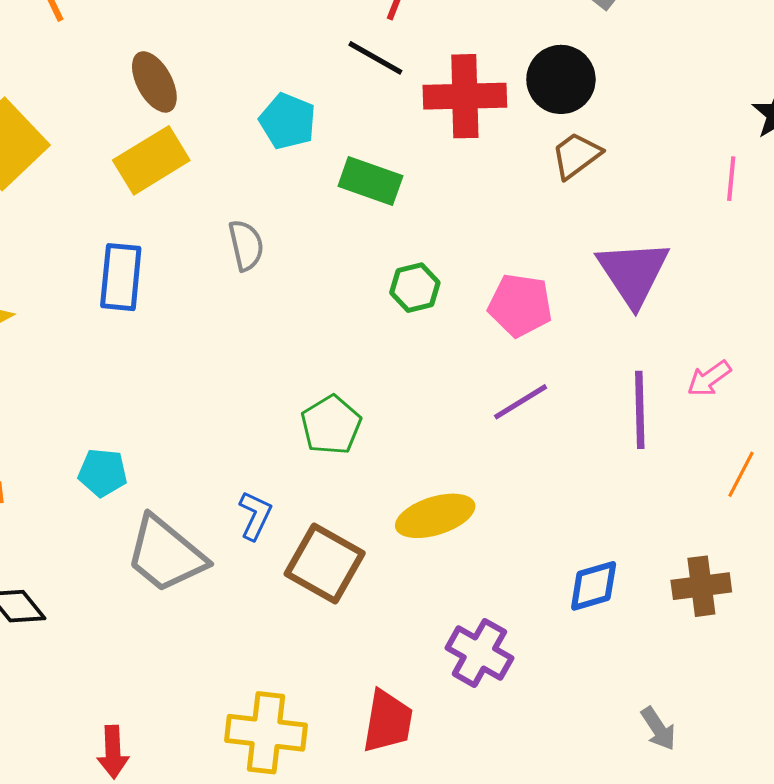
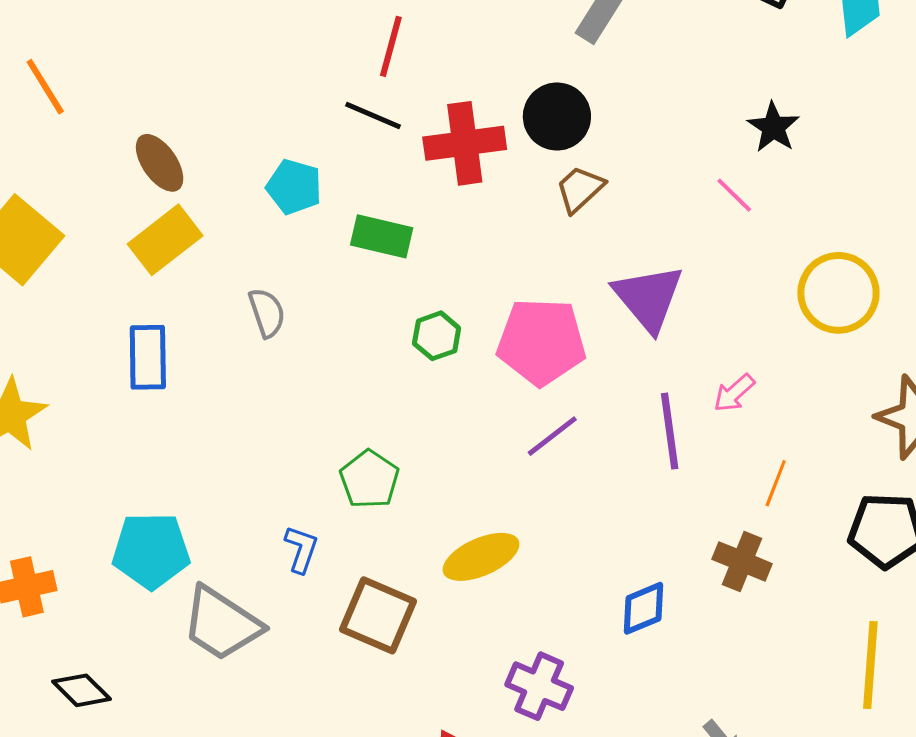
pink line: (731, 179) -> (734, 195), turned -45
pink pentagon: (520, 305) -> (541, 342), size x1.4
cyan pentagon: (103, 473) -> (151, 551), size x1.6
blue L-shape: (255, 515) -> (301, 549), moved
brown cross: (701, 586) -> (742, 561), moved, turned 36

